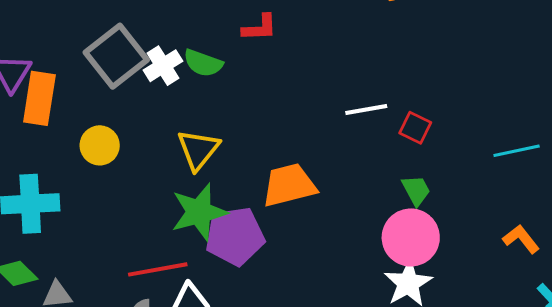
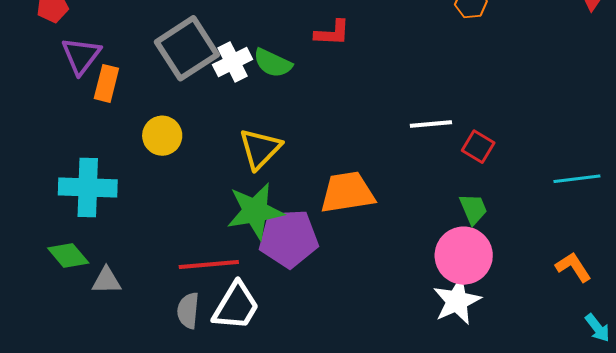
orange rectangle: (39, 98) -> (106, 83), size x0.7

